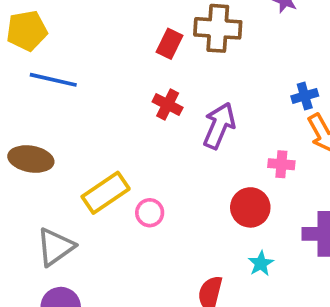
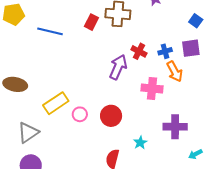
blue line: (53, 80) -> (50, 31), moved
red cross: (168, 105) -> (139, 51), moved
pink cross: (281, 164) -> (152, 88), size x1.5
red circle: (250, 207) -> (111, 116), moved

